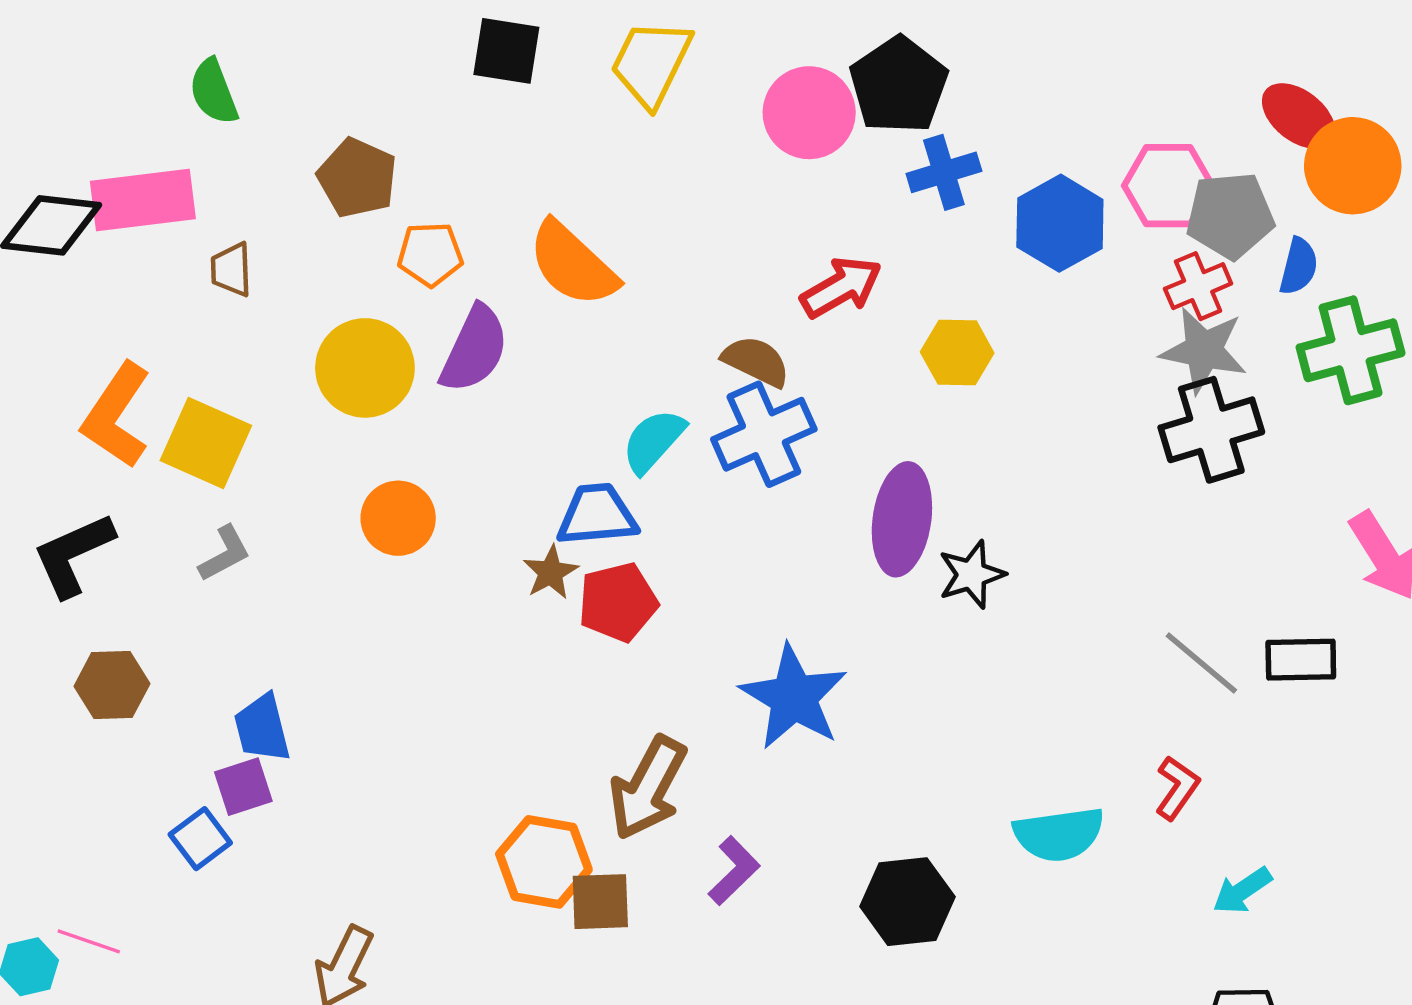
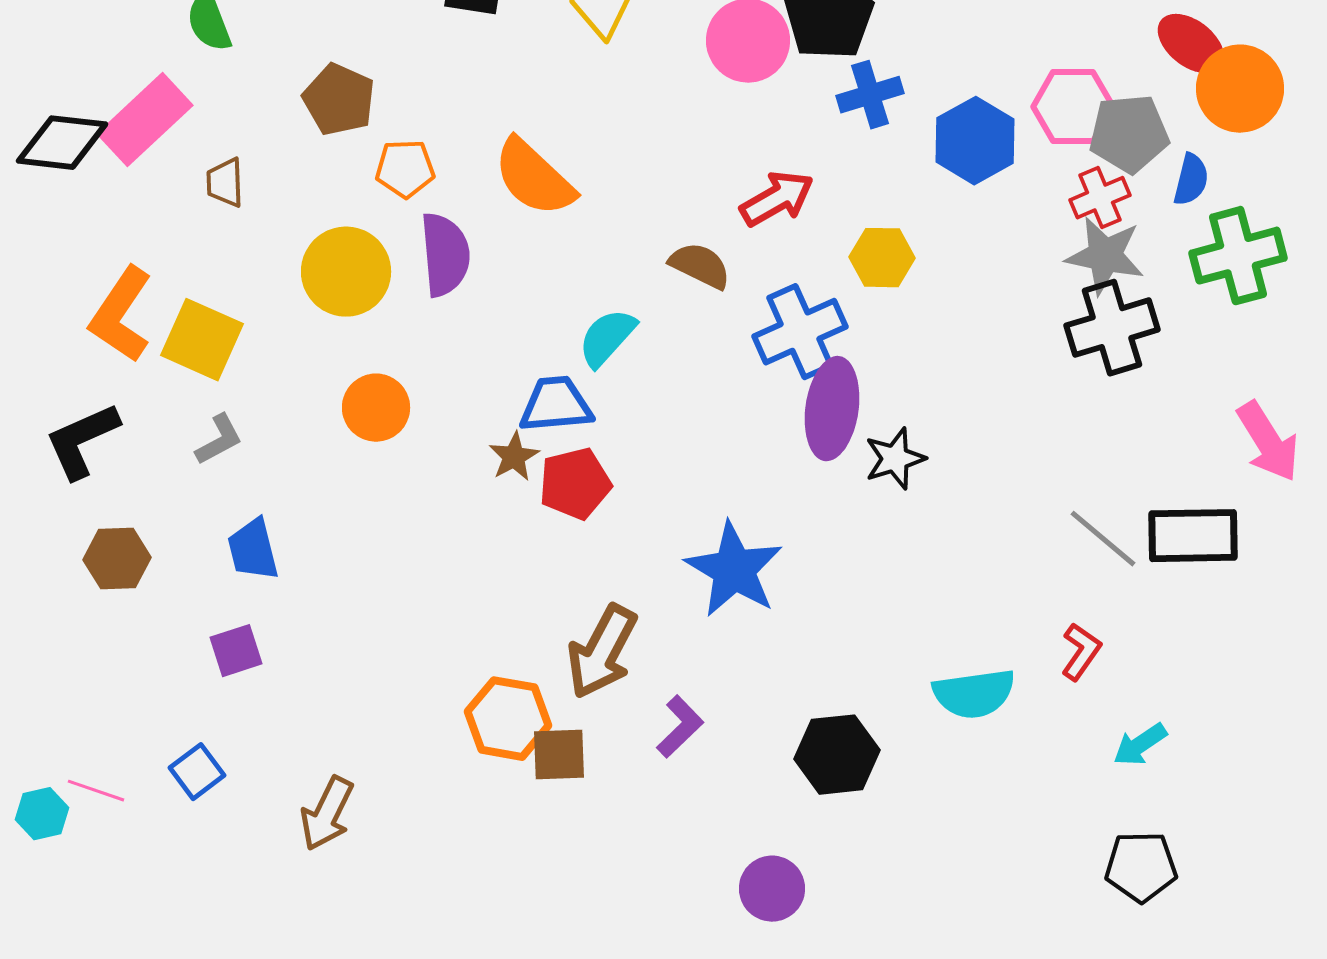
pink rectangle: (143, 200) -> (145, 120), turned -36
purple semicircle: (474, 349) -> (445, 255), turned -30
blue cross: (764, 434) -> (800, 332), moved
black rectangle: (1301, 660) -> (1193, 536), size x1.4
blue trapezoid: (262, 728) -> (253, 550), moved
blue square: (200, 839) -> (197, 772), moved

